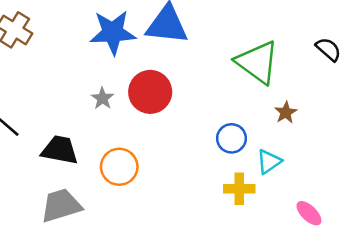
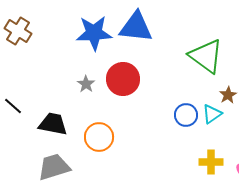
cyan triangle: (269, 162) -> (212, 114), moved
yellow cross: (239, 189) -> (211, 162), moved

